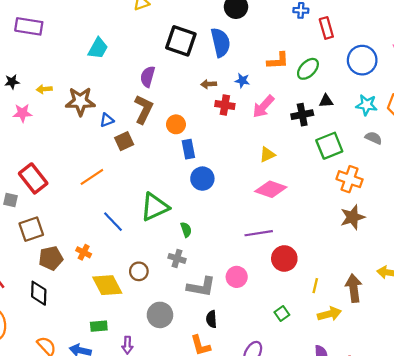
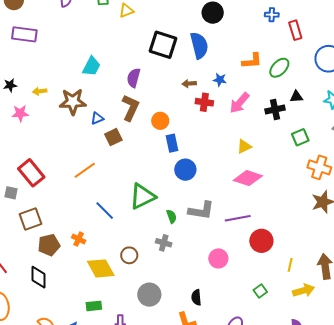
cyan trapezoid: (98, 48) -> (91, 66), moved
green square: (329, 146) -> (300, 137), size x0.7
gray L-shape: (201, 287) -> (201, 210), moved

